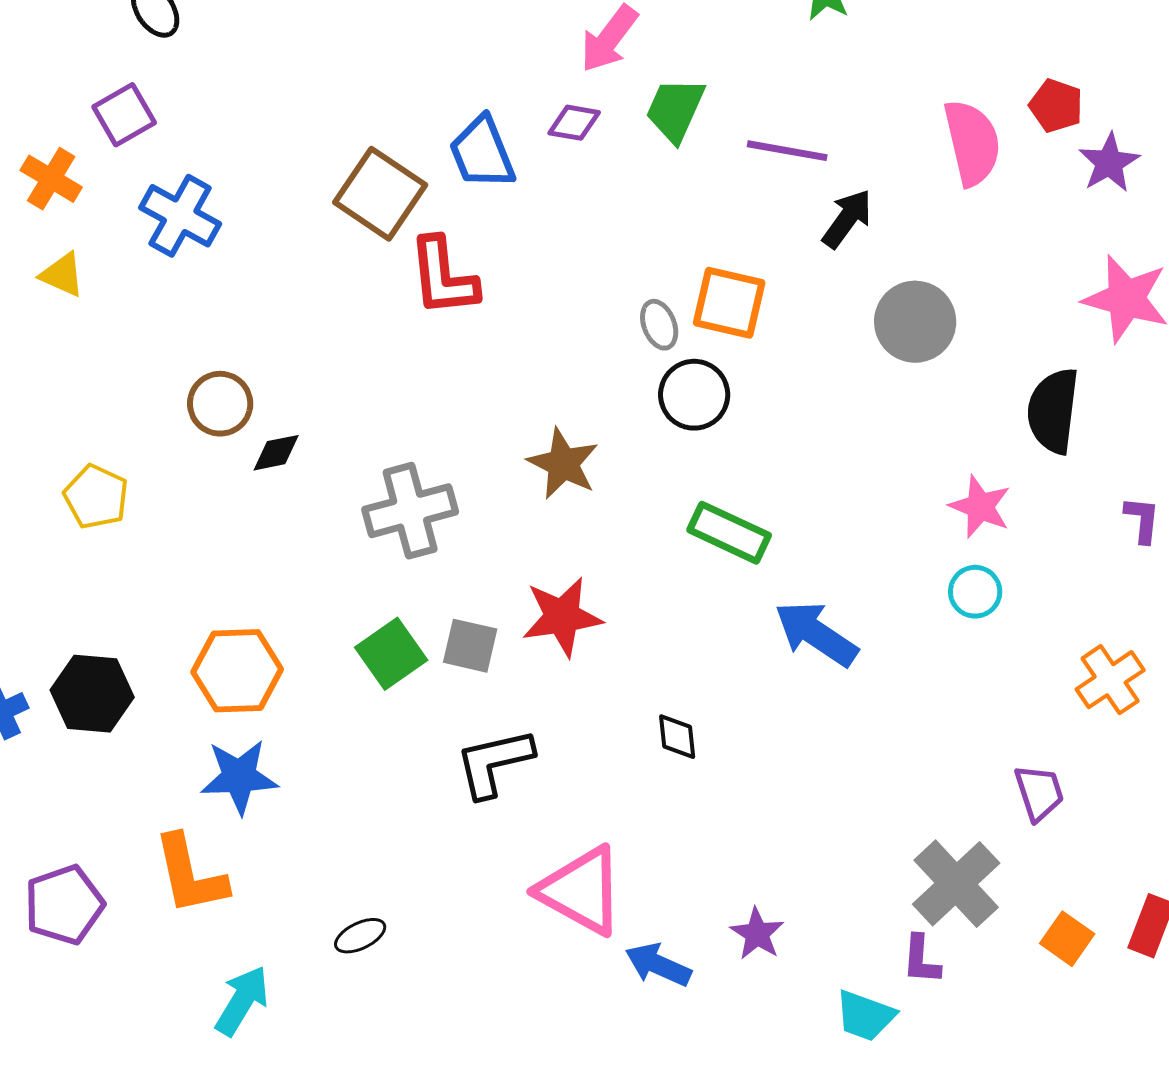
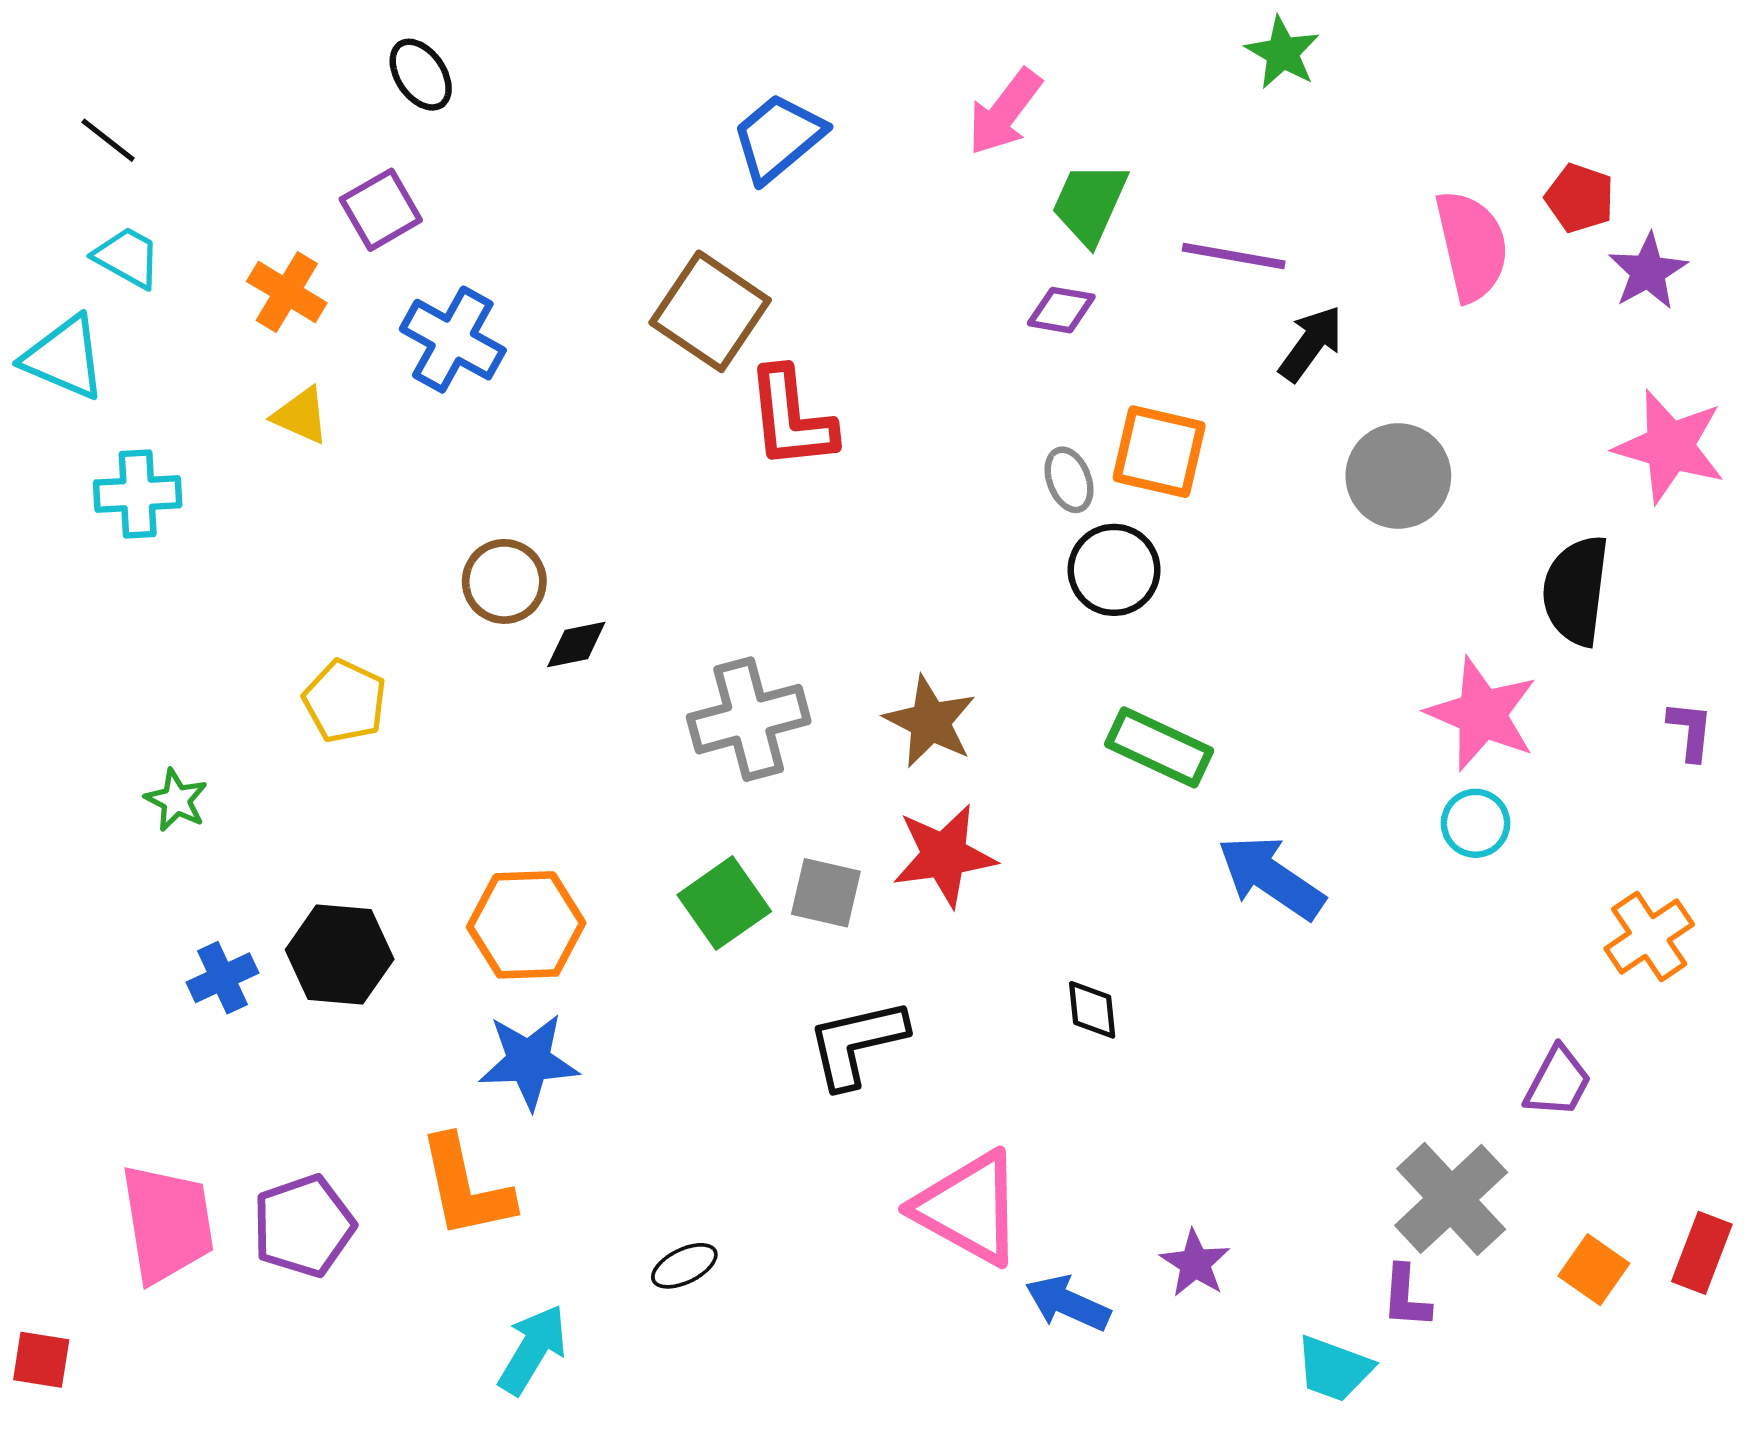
purple diamond: (574, 123) -> (1061, 310), moved
blue trapezoid: (482, 153) -> (778, 138), moved, turned 72
brown star: (563, 464) -> (930, 722), moved
pink star: (980, 507) -> (1482, 714), size x1.4
purple trapezoid: (1039, 793) -> (1558, 1082), turned 46

